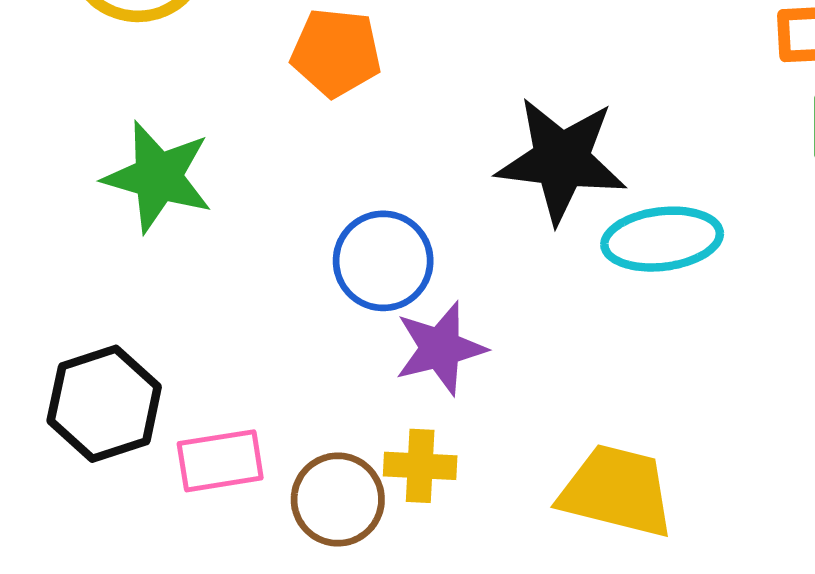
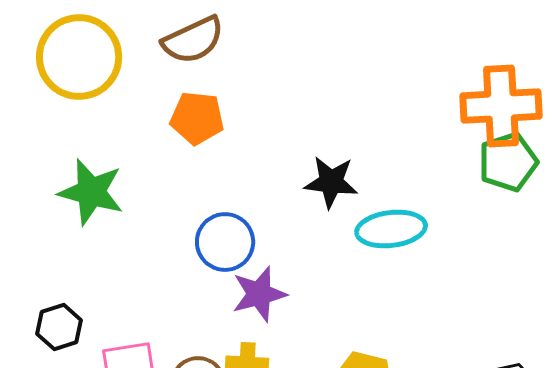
black star: (561, 160) -> (331, 182), size x0.7
black hexagon: (104, 404) -> (59, 327), size x0.7

